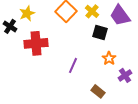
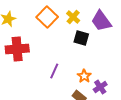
orange star: (109, 58) -> (84, 76), moved
purple cross: (125, 75) -> (100, 87), moved

